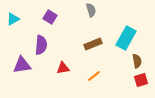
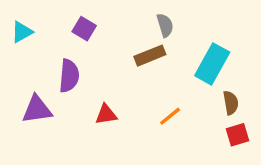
gray semicircle: (91, 10) -> (165, 25), moved
brown rectangle: (93, 44) -> (150, 56), moved
orange line: (94, 76) -> (170, 116), moved

